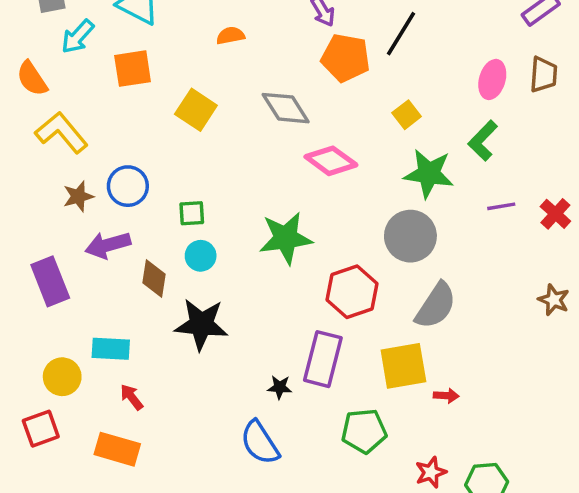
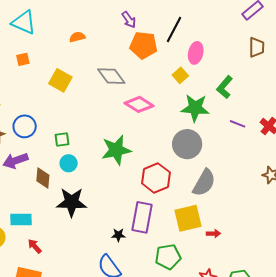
orange square: (133, 69) -> (23, 59), size x0.6
pink ellipse: (492, 79) -> (196, 53), moved
purple line: (501, 206) -> (238, 124), turned 35

